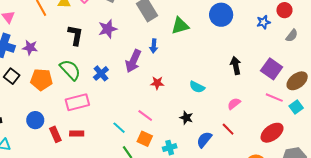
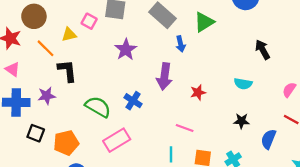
black L-shape: (75, 35) -> (67, 71), moved
blue arrow: (154, 46) -> (181, 44), moved
black arrow: (236, 65) -> (263, 50), moved
orange pentagon: (41, 80) -> (66, 143), moved
pink line: (145, 116) -> (185, 128), moved
cyan line: (119, 128) -> (171, 154), turned 64

